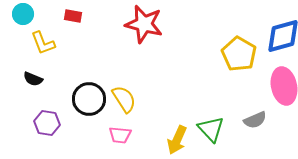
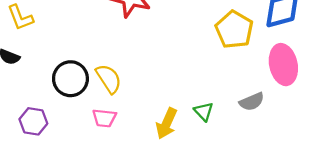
purple hexagon: (47, 123) -> (33, 121), moved
green triangle: (211, 129) -> (204, 111), size x0.7

